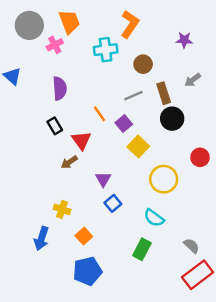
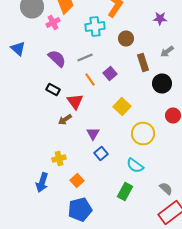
purple semicircle: (60, 88) -> (57, 58), turned -42
gray line: (133, 96) -> (85, 58), moved
black circle: (172, 119) -> (162, 84), moved
purple square: (124, 123) -> (110, 74), moved
black rectangle: (55, 126) -> (53, 90), turned -32
yellow cross: (62, 209) -> (59, 158), turned -32

